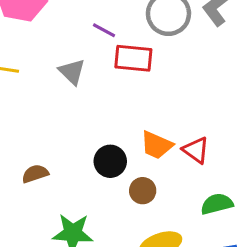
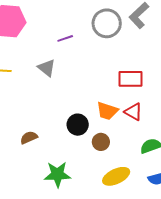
purple line: (104, 30) -> (65, 38), turned -42
red rectangle: (133, 58) -> (131, 79), moved

